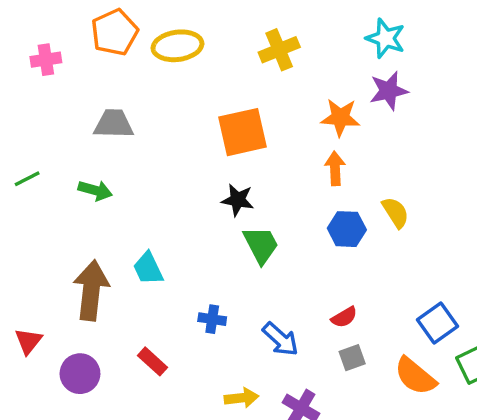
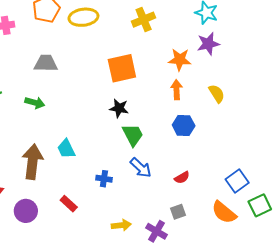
yellow semicircle: (395, 212) -> (217, 94), moved
blue arrow: (280, 339) -> (141, 168), moved
gray square: (352, 358) -> (178, 212), moved

